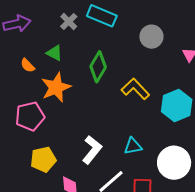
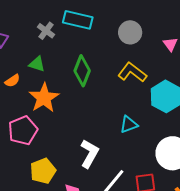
orange semicircle: (28, 65) -> (12, 81), turned -70
yellow L-shape: (135, 89) -> (132, 72), moved
cyan triangle: (133, 146) -> (129, 124), moved

